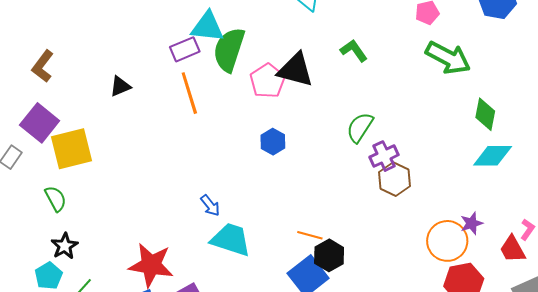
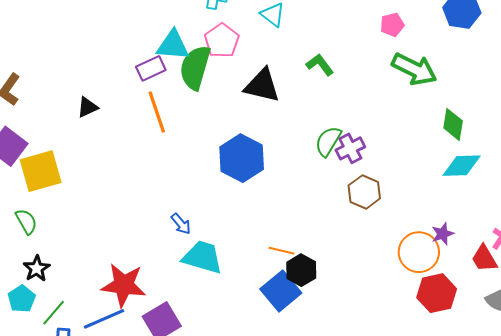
pink pentagon: (267, 81) -> (222, 41), moved
blue hexagon: (273, 142) -> (242, 158), size x1.8
purple cross: (384, 156) -> (350, 148), moved

